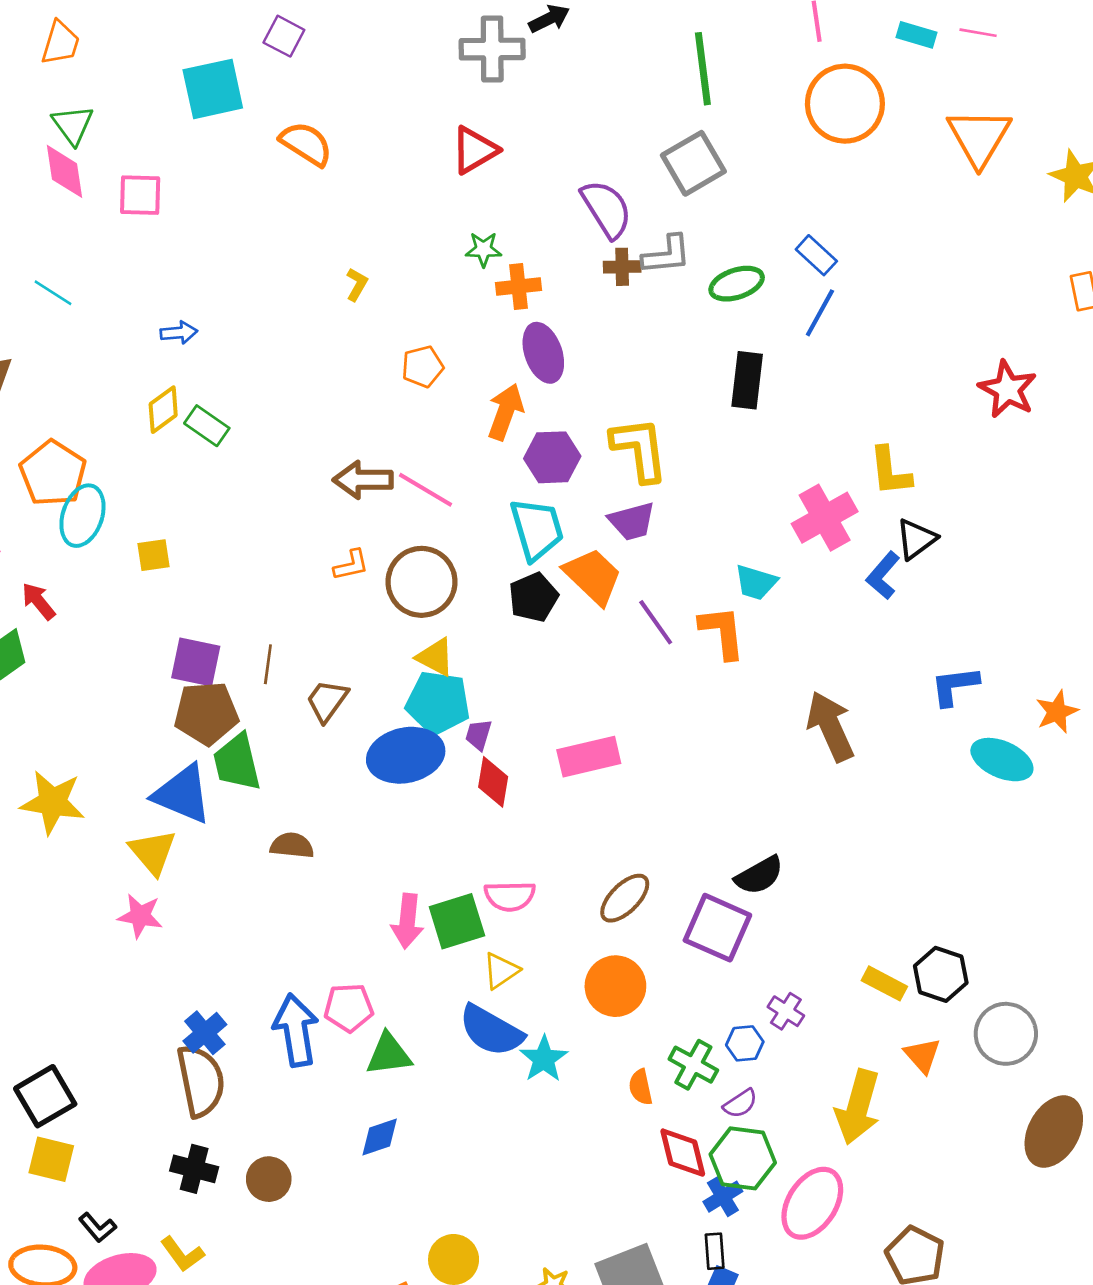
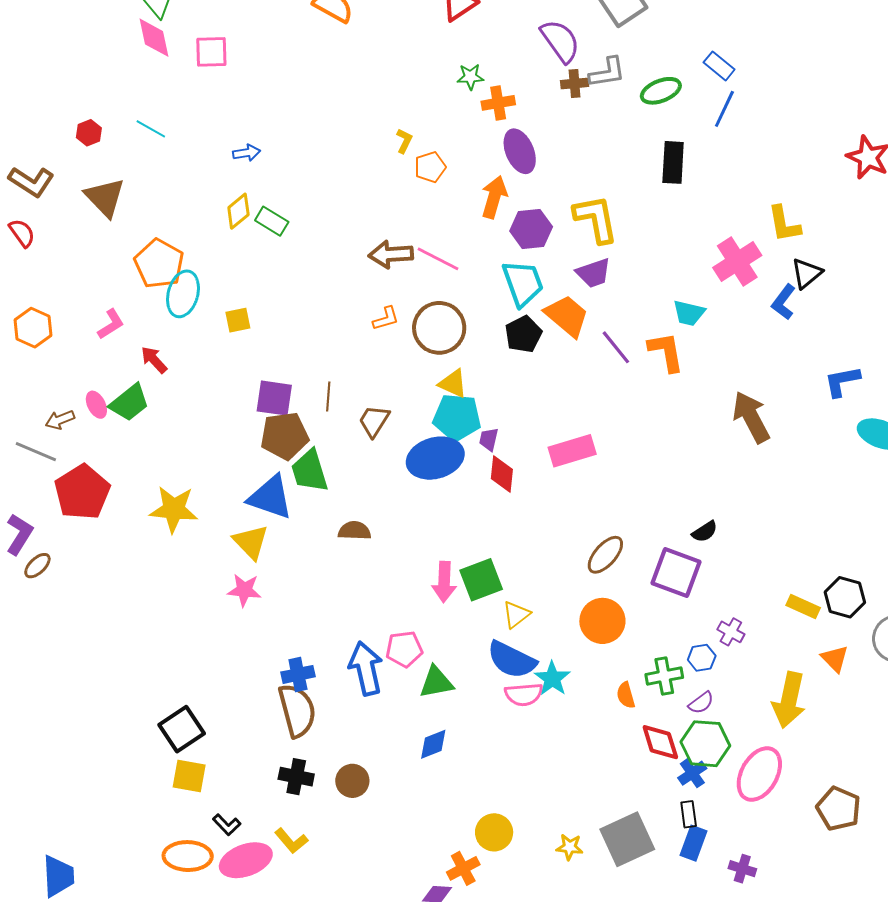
yellow L-shape: (357, 284) -> (404, 141), moved
black semicircle: (759, 875) -> (705, 532), size x0.7
pink semicircle: (510, 896) -> (524, 694), moved
blue cross: (205, 1033) -> (298, 674), turned 32
green cross: (693, 1065) -> (664, 676), turned -36

